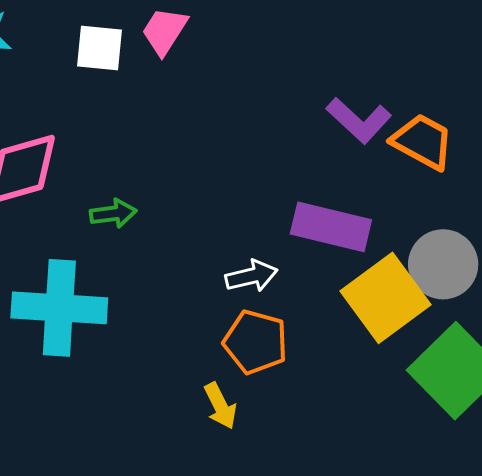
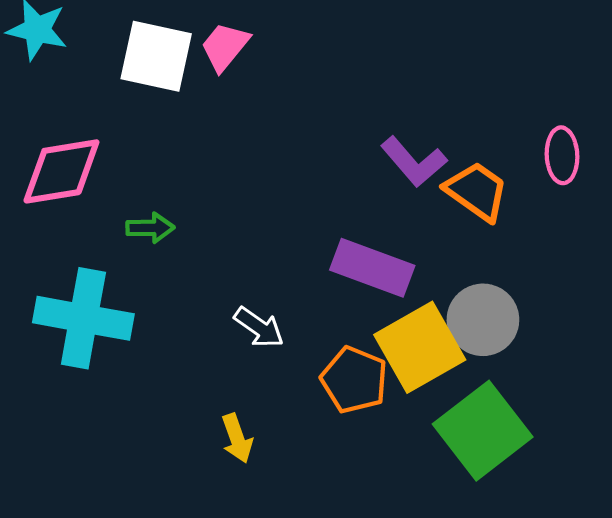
white square: (99, 48) -> (156, 56), size x1.4
white arrow: (251, 276) -> (259, 327), moved, turned 42
orange pentagon: (256, 342) -> (354, 380), moved

